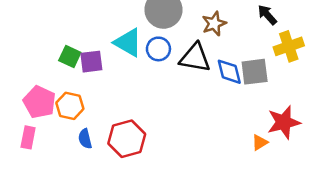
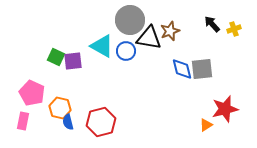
yellow cross: (289, 46) -> (234, 29), moved, size x0.6
black triangle: (195, 58) -> (149, 38), moved
orange hexagon: (70, 106) -> (60, 108), moved

